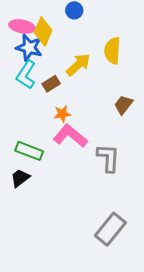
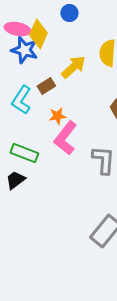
cyan L-shape: (26, 75) -> (21, 100), moved
pink L-shape: (70, 136) -> (65, 138), turned -92

